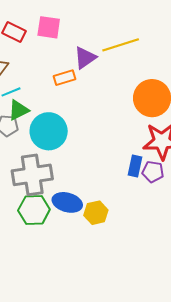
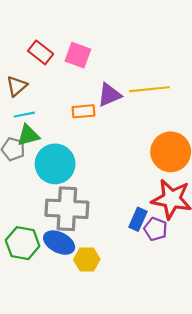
gray cross: (32, 175) -> (67, 209), moved

